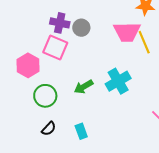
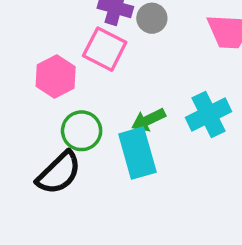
black semicircle: (49, 129) -> (59, 173), moved, size x1.8
cyan rectangle: (81, 131) -> (137, 153), moved, size x1.8

